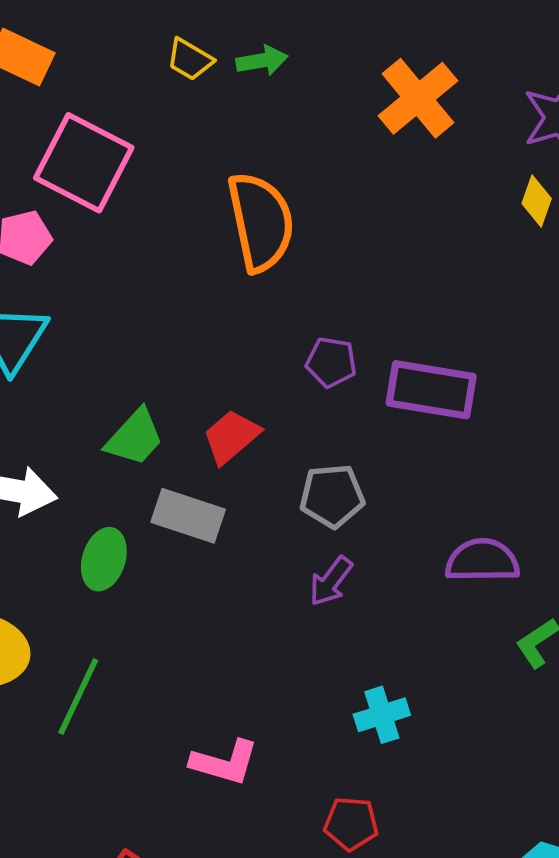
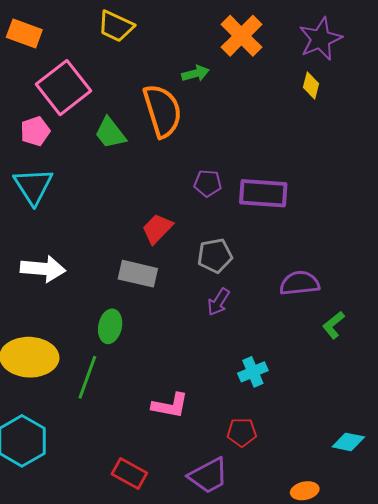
yellow trapezoid: (190, 59) -> (116, 26), size x1.4
green arrow: (262, 61) -> (195, 73), moved
pink square: (84, 163) -> (64, 88), turned 30
green trapezoid: (135, 437) -> (110, 133), moved, turned 105
green ellipse: (104, 559) -> (110, 326), moved

